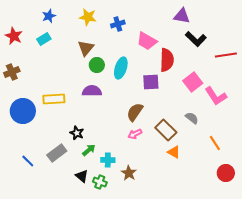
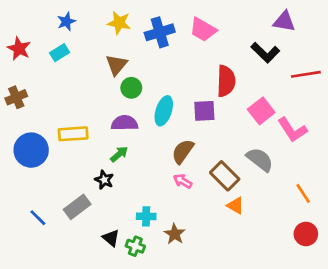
purple triangle: (182, 16) -> (284, 21), moved
blue cross: (118, 24) -> (160, 32), size x1.5
pink trapezoid: (147, 41) -> (203, 30), moved
cyan ellipse: (121, 68) -> (164, 111), moved
gray semicircle: (192, 118) -> (260, 160), size x1.5
pink arrow: (135, 134) -> (183, 181), turned 56
orange line: (215, 143) -> (303, 193), moved
green arrow: (89, 150) -> (119, 154), moved

